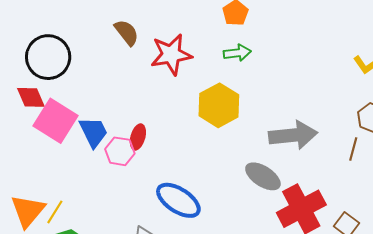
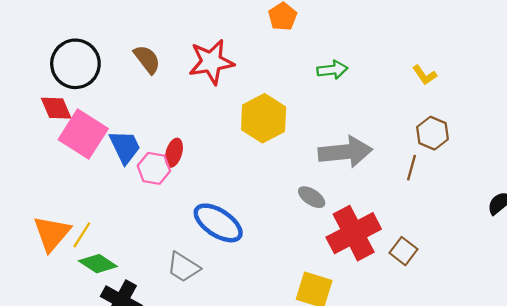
brown semicircle: (127, 33) -> (147, 59), moved
green arrow: (237, 53) -> (332, 70), moved
gray ellipse: (263, 176) -> (312, 197), size x0.7

